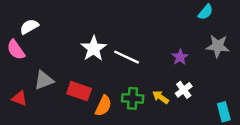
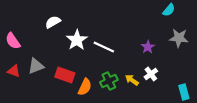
white semicircle: (29, 27) -> (53, 22), moved
red triangle: (19, 98) -> (14, 71), moved
green cross: (133, 98) -> (109, 81), turned -30

